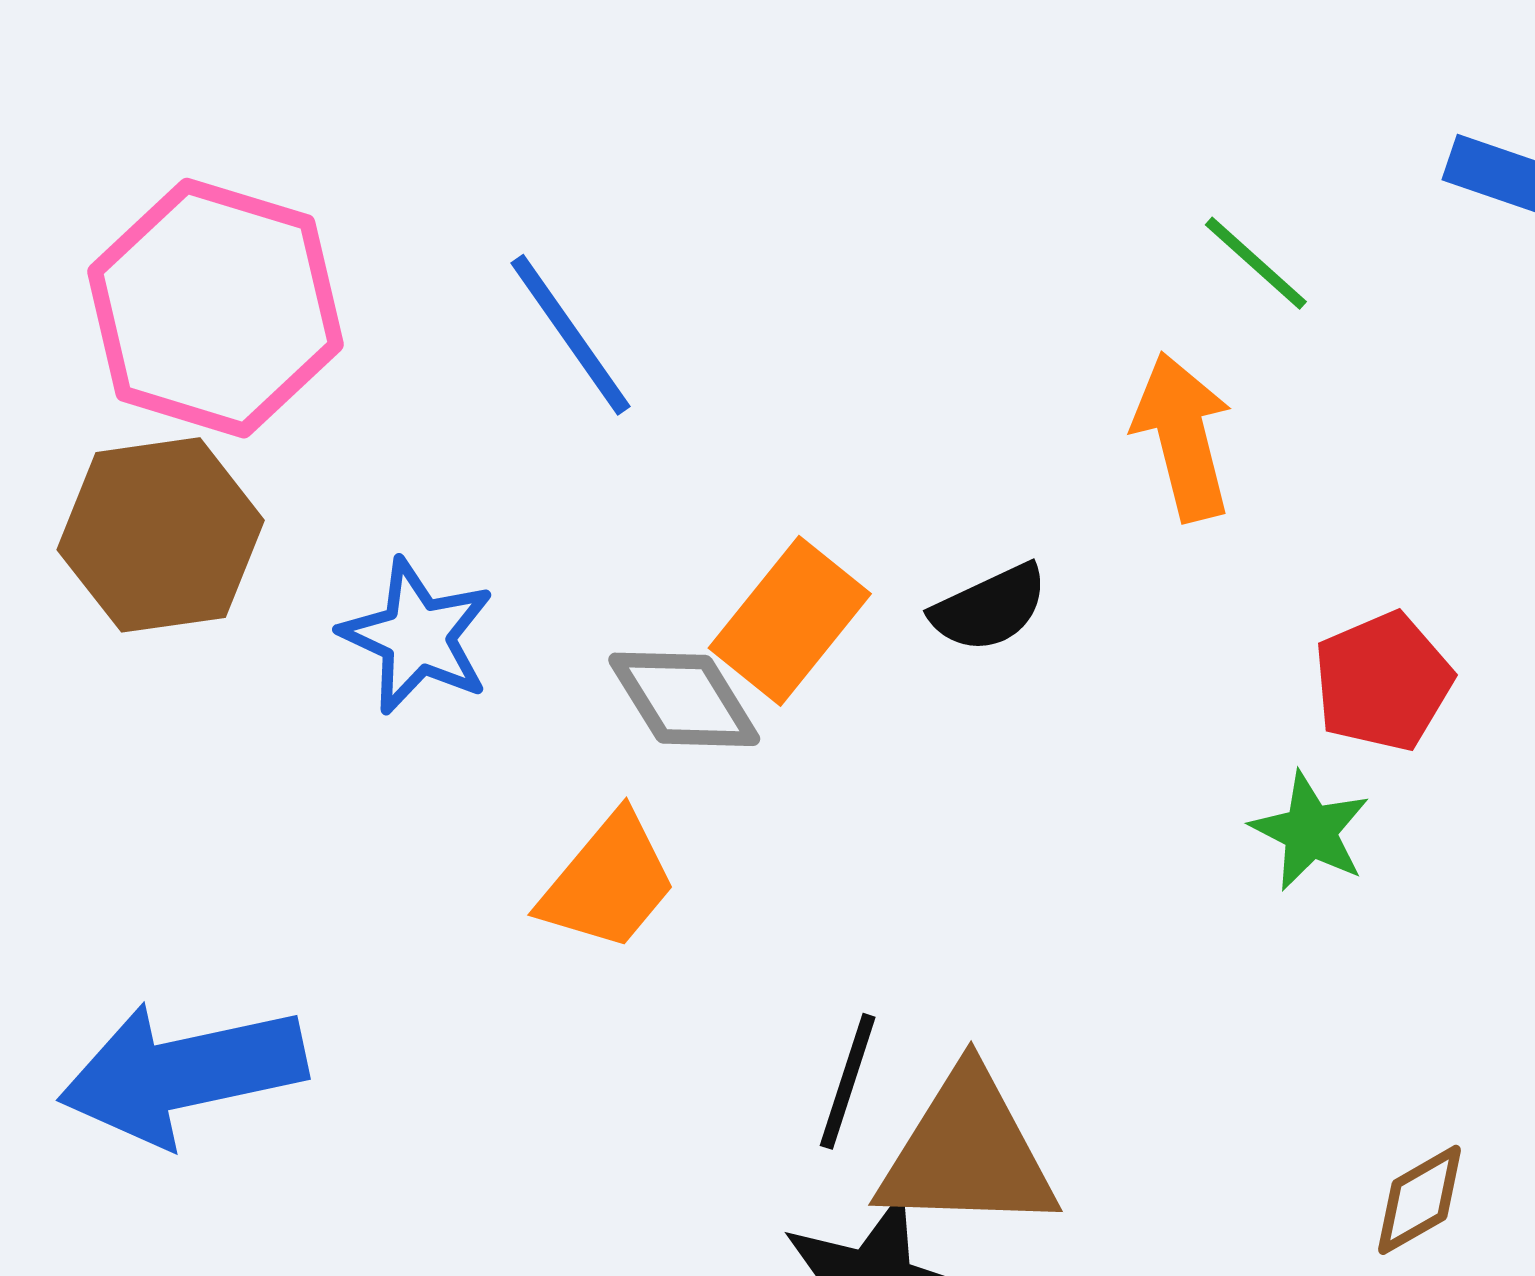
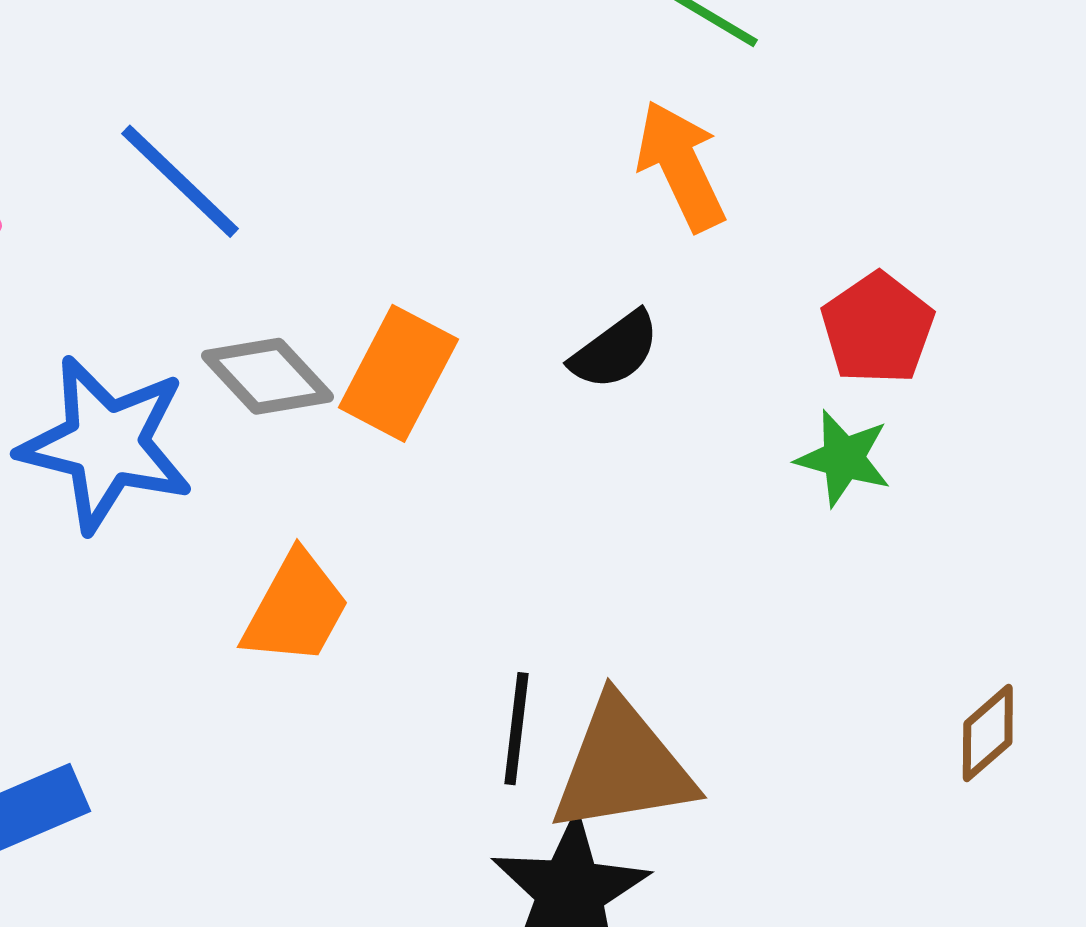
black semicircle: (989, 608) -> (615, 350), moved
blue star: (417, 636) -> (106, 444), size x1.4
gray diamond: (684, 699) -> (267, 376), moved

